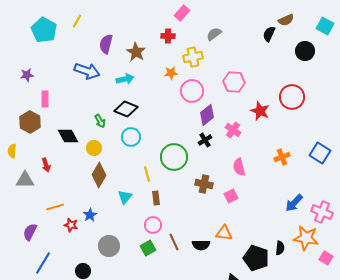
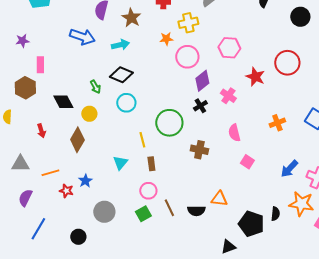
brown diamond: (99, 175) -> (77, 140), moved
gray triangle: (25, 180) -> (20, 164), moved
pink square: (231, 196) -> (247, 162), moved, turned -32

